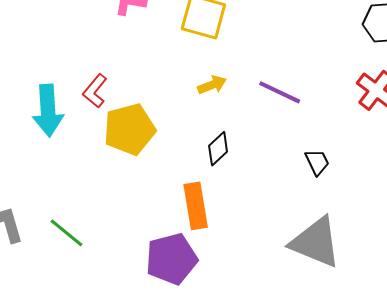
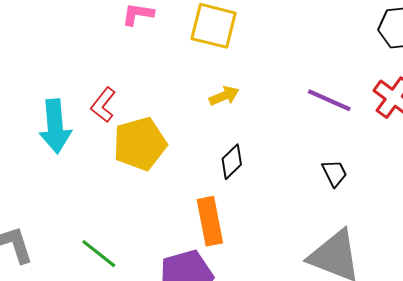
purple line: (280, 92) -> (329, 100), moved
green line: (66, 233) -> (99, 254), moved

